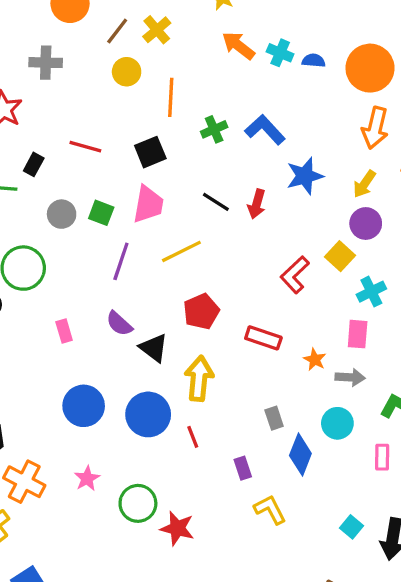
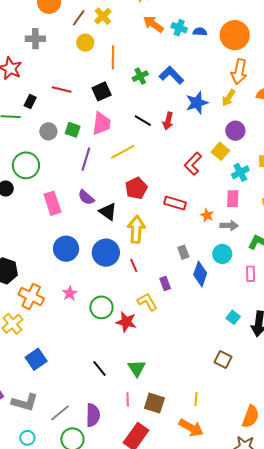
yellow arrow: (364, 184) -> (229, 98), moved
pink rectangle: (64, 331) -> (52, 203), size x1.6
yellow L-shape: (270, 510) -> (147, 302), moved

